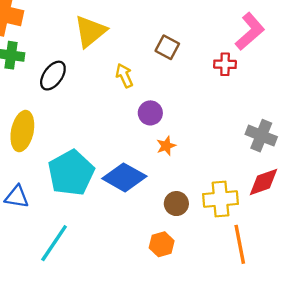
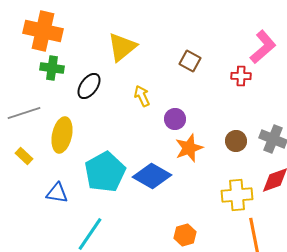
yellow arrow: (124, 76) -> (142, 96), moved
orange star: (166, 146) -> (189, 148), size x1.6
brown circle: (176, 204) -> (236, 141), moved

